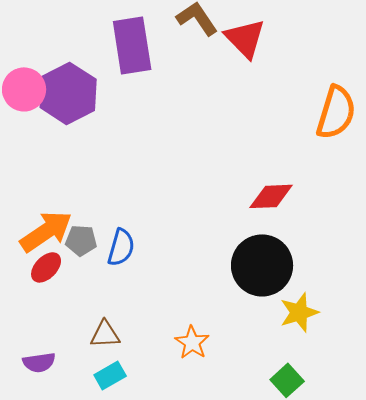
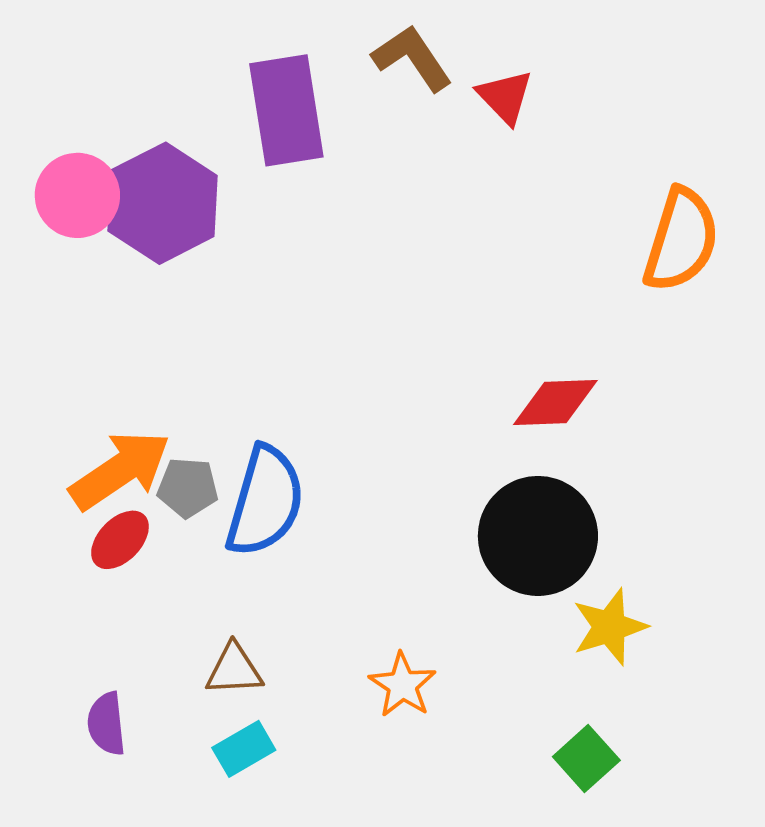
red triangle: (245, 38) -> (505, 97), size x0.7
blue semicircle: (121, 247) -> (265, 501), size x1.5
purple semicircle: (39, 362) -> (106, 724), turned 92

